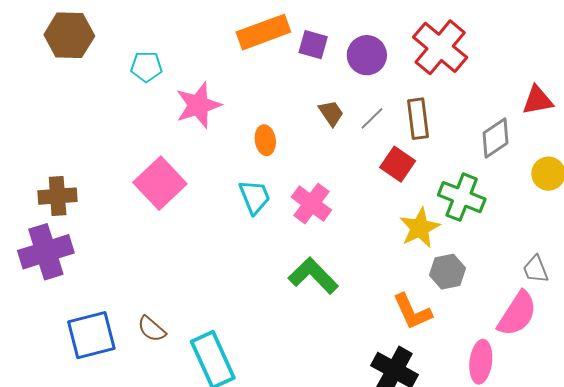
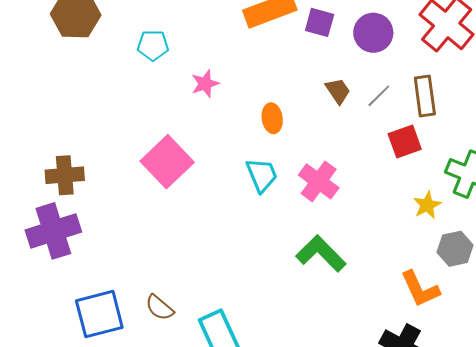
pink star: (198, 105) -> (205, 84), size x0.6
red square: (398, 164) -> (405, 142), turned 36
yellow star: (420, 228) -> (427, 205), size x0.7

